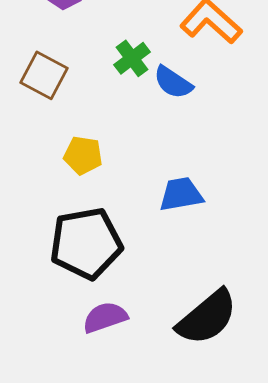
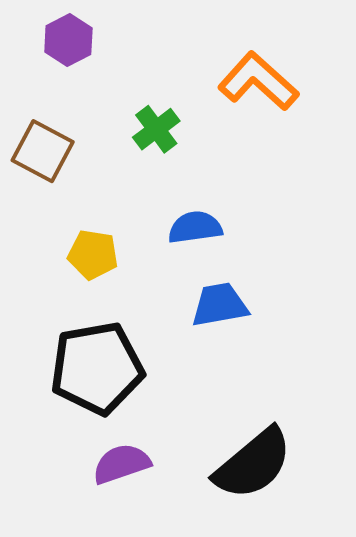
blue semicircle: (173, 82) -> (195, 227), moved, turned 138

